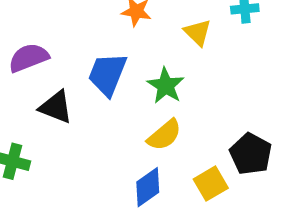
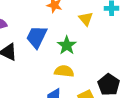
yellow semicircle: (164, 135) -> (64, 71), turned -138

